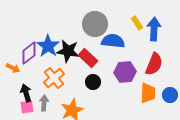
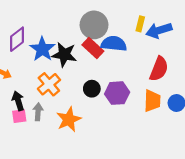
yellow rectangle: (137, 23) -> (140, 24), turned 48
blue arrow: (154, 29) -> (159, 30), turned -110
purple diamond: (29, 53) -> (17, 39), moved
red rectangle: (88, 58) -> (93, 48), moved
purple hexagon: (125, 72) -> (117, 93), moved

